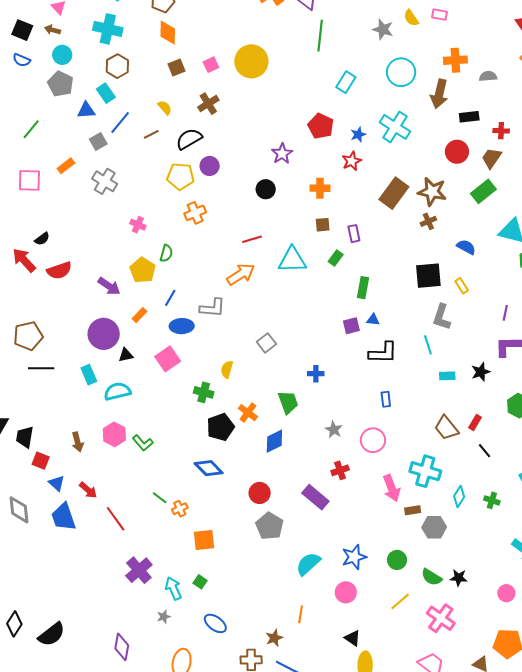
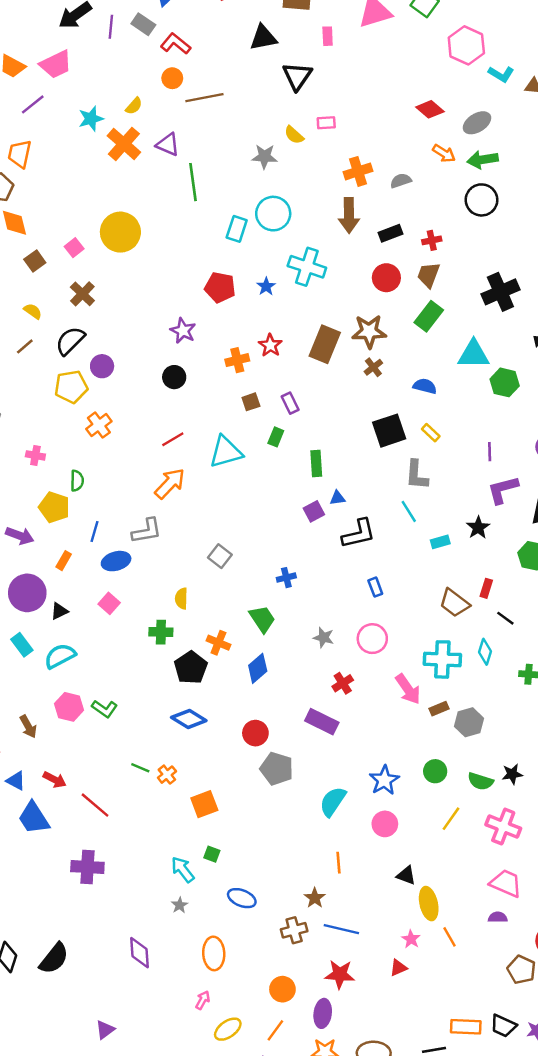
cyan circle: (401, 72) -> (273, 214), moved
red star: (352, 161) -> (270, 345), moved
pink square: (168, 359) -> (109, 603), size x0.7
cyan diamond: (459, 496) -> (485, 652), moved
purple cross: (139, 570) -> (87, 867), moved, turned -32

